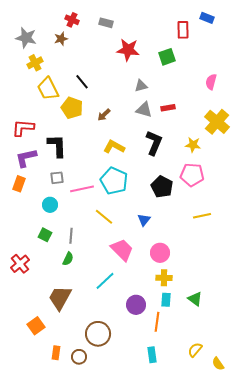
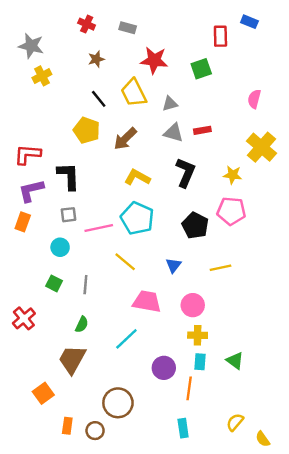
brown star: (61, 39) -> (96, 59), moved
yellow trapezoid: (48, 89) -> (134, 93), moved
brown arrow: (104, 115) -> (125, 139), size x1.5
yellow line: (202, 216) -> (220, 268), moved
pink trapezoid: (122, 250) -> (147, 302), turned -35
green semicircle: (68, 259) -> (82, 324), moved

